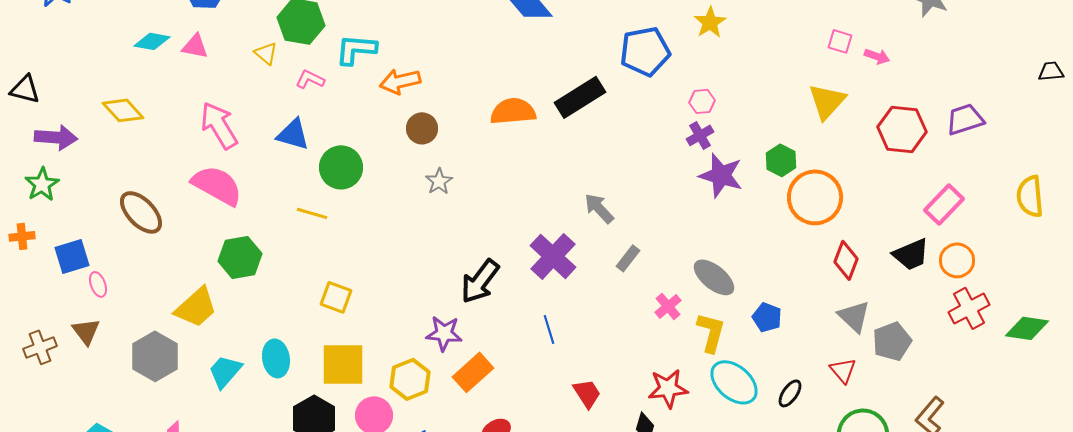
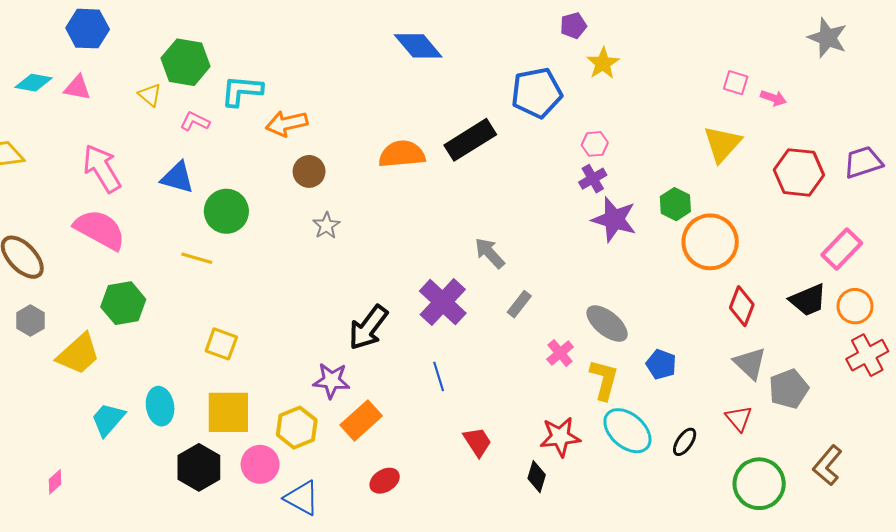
gray hexagon: (155, 356) -> (30, 320), moved, size x0.6

